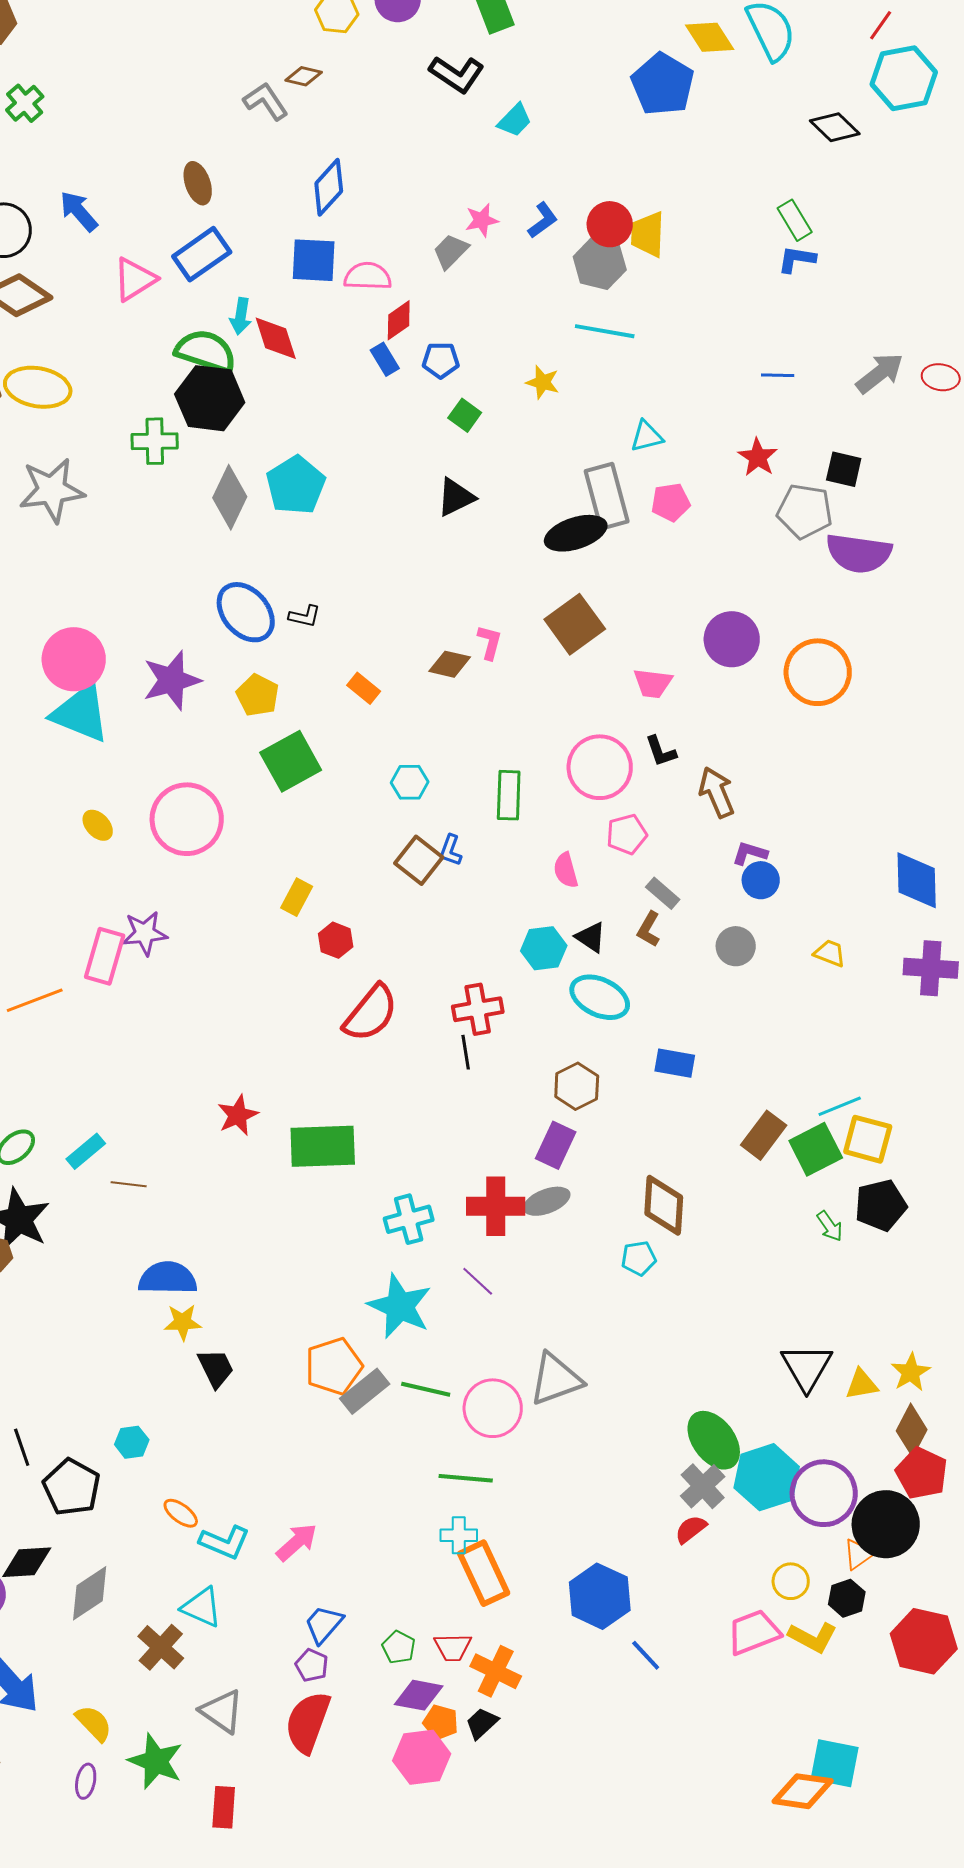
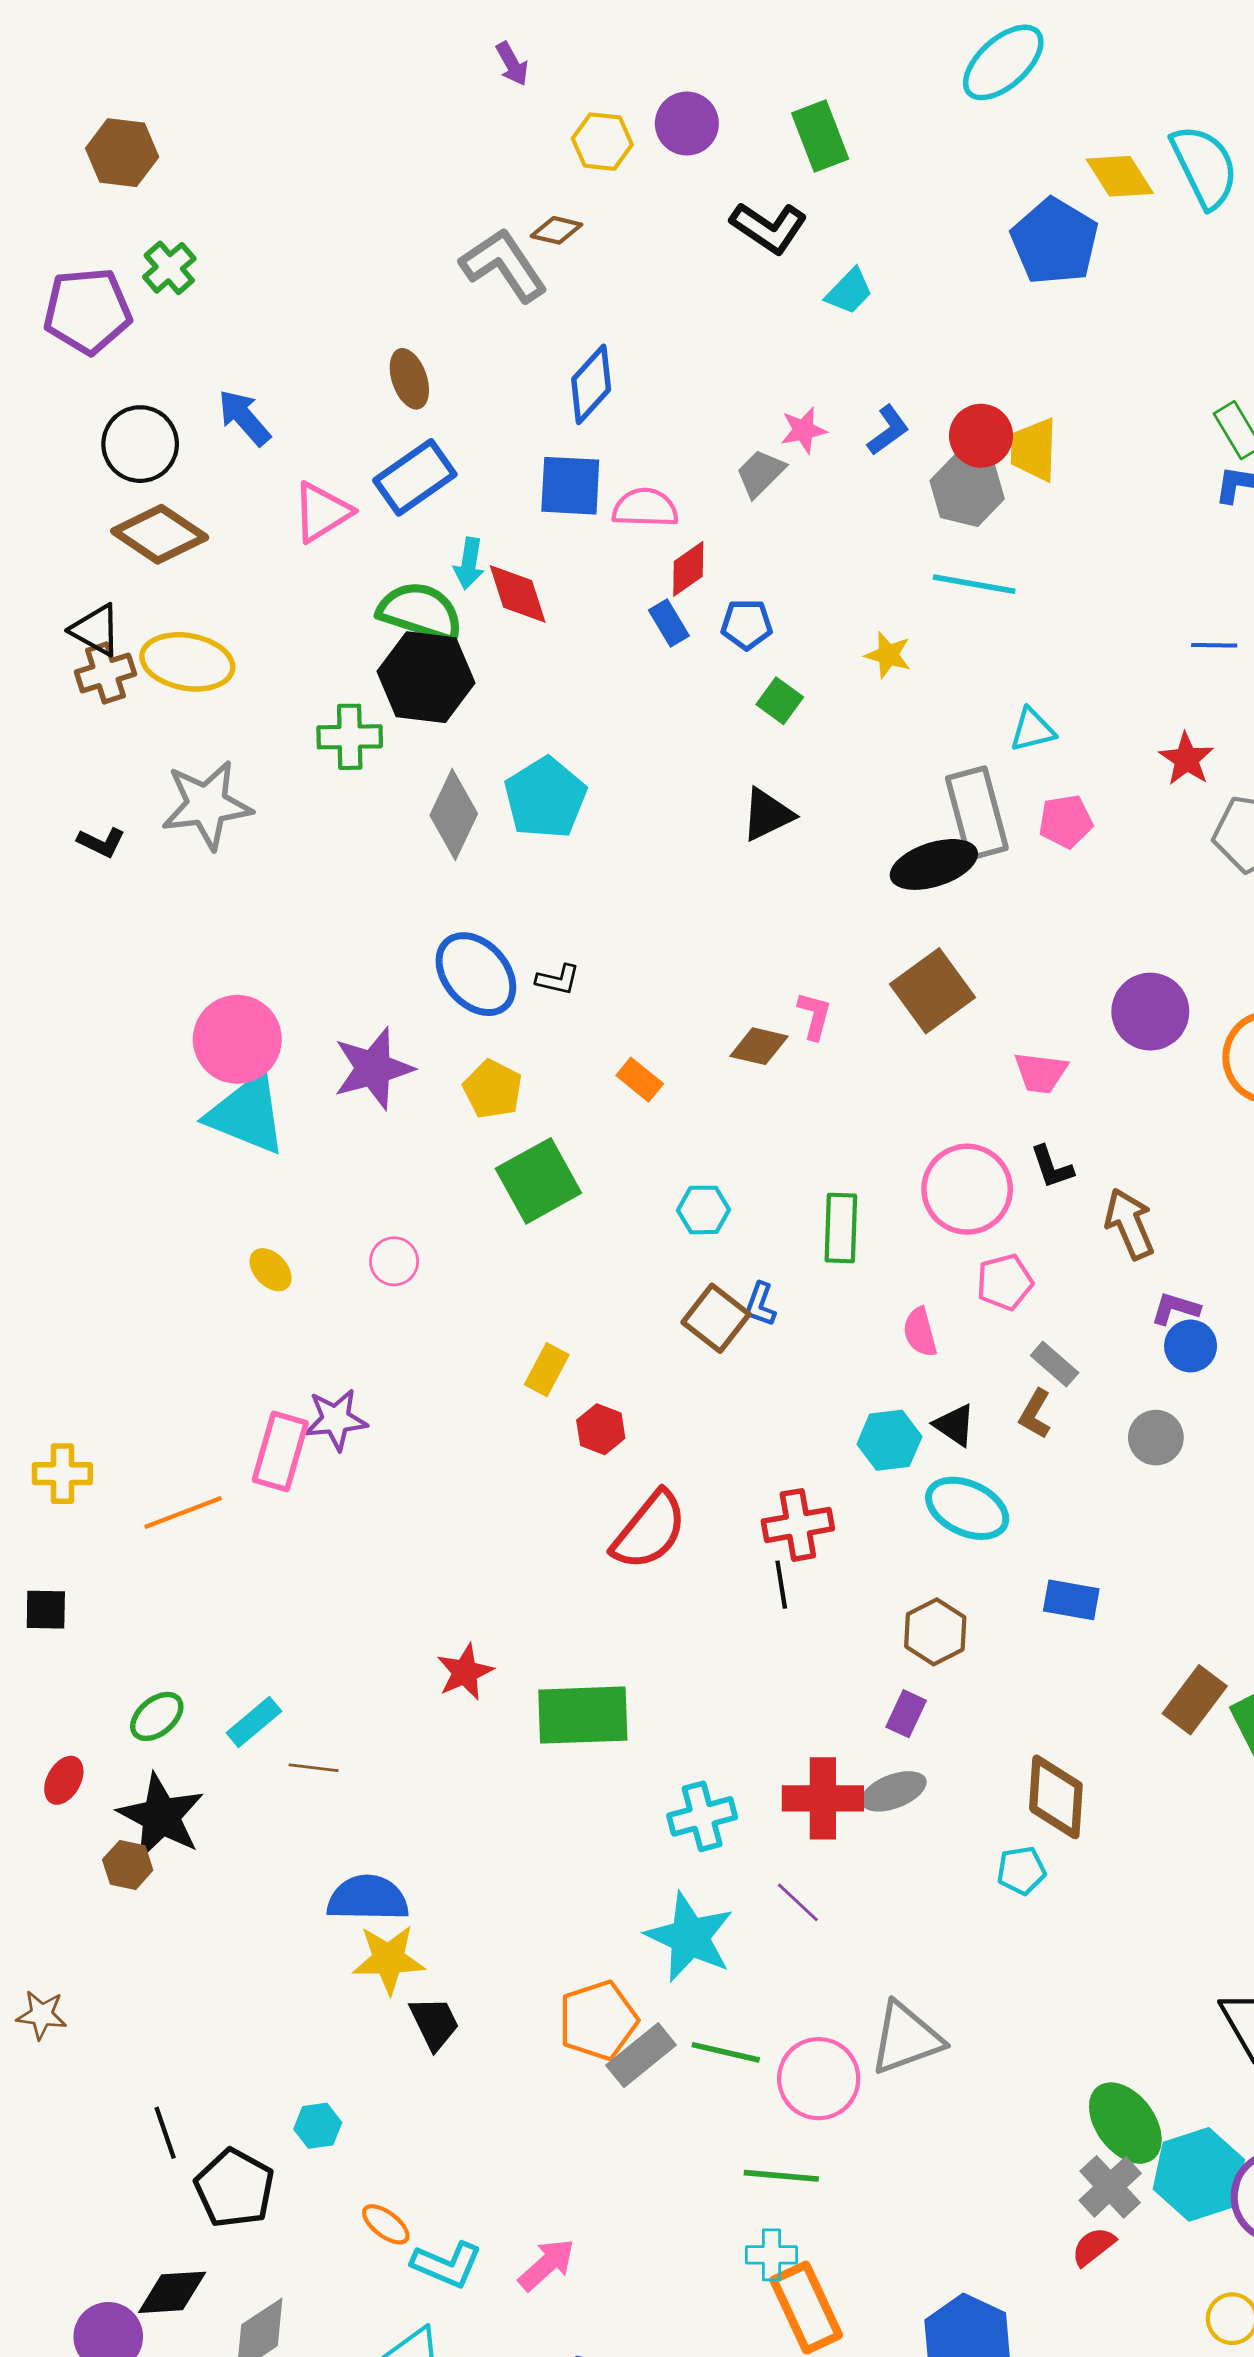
gray L-shape: (266, 101) -> (504, 265), size x1.4
pink circle: (187, 819) -> (394, 1261), size x0.5
purple rectangle: (556, 1145) -> (906, 1714), size x0.7
yellow star: (183, 1322) -> (389, 1959), size x1.4

